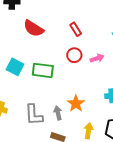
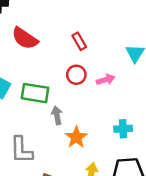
gray arrow: (58, 113) -> (57, 115), moved

